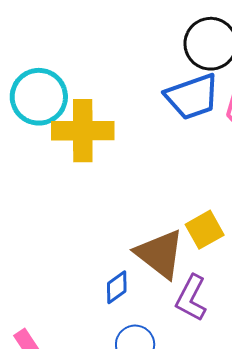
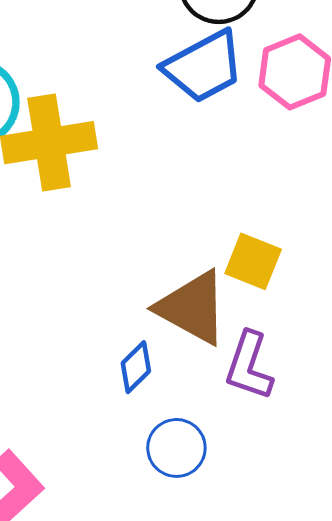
yellow square: (205, 230) -> (253, 261), turned -30

